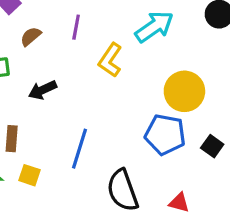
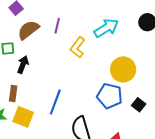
brown semicircle: (31, 36) -> (28, 30), size x1.6
black arrow: (42, 90) -> (23, 65), moved, turned 132
yellow square: (30, 175) -> (23, 117), size x1.5

